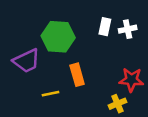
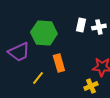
yellow line: (51, 94) -> (38, 78), turned -40

